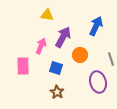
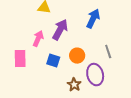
orange circle: (80, 55) -> (77, 56), moved
brown star: (57, 92) -> (74, 85), moved

